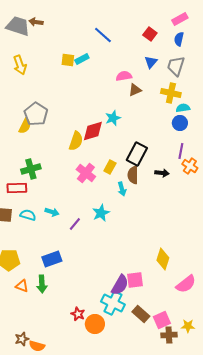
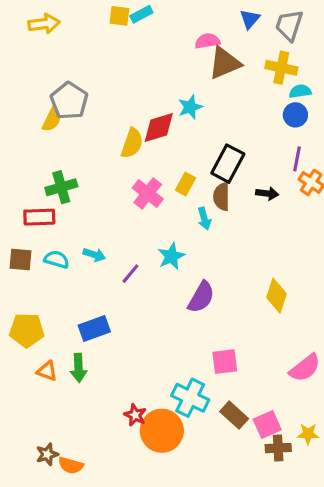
yellow arrow: (20, 65) -> (44, 24), turned -78
brown triangle: (135, 90) -> (225, 63), size x1.6
yellow diamond: (163, 259) -> (277, 296), moved
purple semicircle: (120, 285) -> (201, 297), moved
orange circle: (95, 324) -> (162, 431), size x1.4

